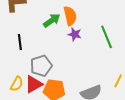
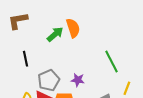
purple star: (75, 34) -> (78, 80), moved
green line: (107, 37) -> (111, 61), moved

